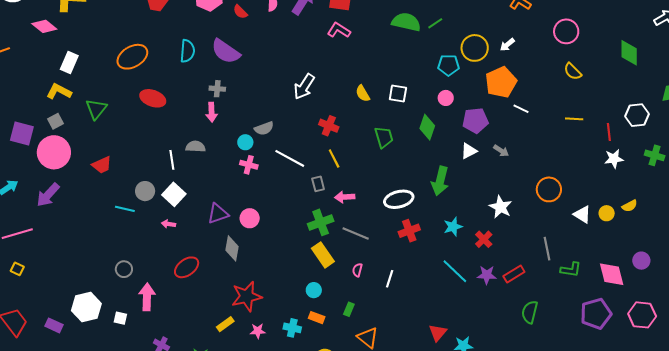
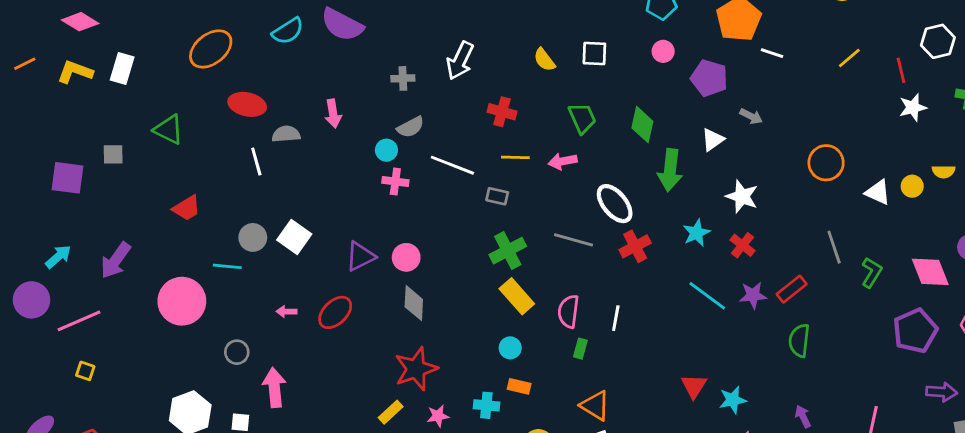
cyan semicircle: (187, 51) -> (288, 31), turned 60
gray cross: (217, 89) -> (403, 78), moved
yellow L-shape: (59, 91) -> (75, 72), moved
green triangle: (96, 109) -> (169, 130), turned -35
yellow line: (574, 119) -> (849, 58), turned -36
gray square: (55, 121) -> (113, 154), turned 35
purple pentagon: (475, 121) -> (709, 78), turned 30
green diamond: (427, 127) -> (642, 125), moved
gray semicircle: (195, 147) -> (286, 134), moved
white triangle: (469, 151) -> (713, 140), moved
pink circle: (54, 152) -> (182, 301), moved
yellow line: (334, 159) -> (515, 157), turned -54
white line: (172, 160) -> (256, 162), moved
gray rectangle: (318, 184) -> (497, 196), turned -56
pink arrow: (345, 197) -> (563, 161), moved
white ellipse: (399, 199) -> (615, 204), turned 72
yellow semicircle: (630, 206) -> (944, 172), turned 35
white star: (501, 207) -> (742, 197), moved
pink arrow: (168, 224) -> (286, 312), moved
gray line: (356, 234) -> (573, 240), moved
gray diamond: (232, 248) -> (414, 303), moved
red ellipse: (187, 267) -> (335, 312), moved
pink semicircle: (357, 270) -> (569, 311), size x1.6
green L-shape: (571, 270) -> (872, 272), turned -60
green rectangle: (349, 309) -> (580, 349), moved
green semicircle: (530, 312) -> (799, 341), moved

